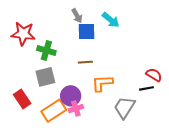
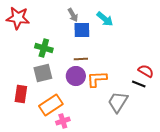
red star: (23, 34) -> (18, 18), moved
black line: (147, 88) -> (139, 84), turned 32
purple circle: (71, 96) -> (76, 76), moved
red rectangle: (22, 99) -> (21, 94), turned 42
pink cross: (76, 109) -> (63, 121), moved

